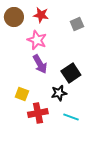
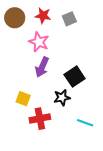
gray square: (77, 24) -> (69, 19), moved
purple arrow: (40, 64) -> (42, 67), turned 54
cyan line: (71, 117) -> (85, 123), moved

